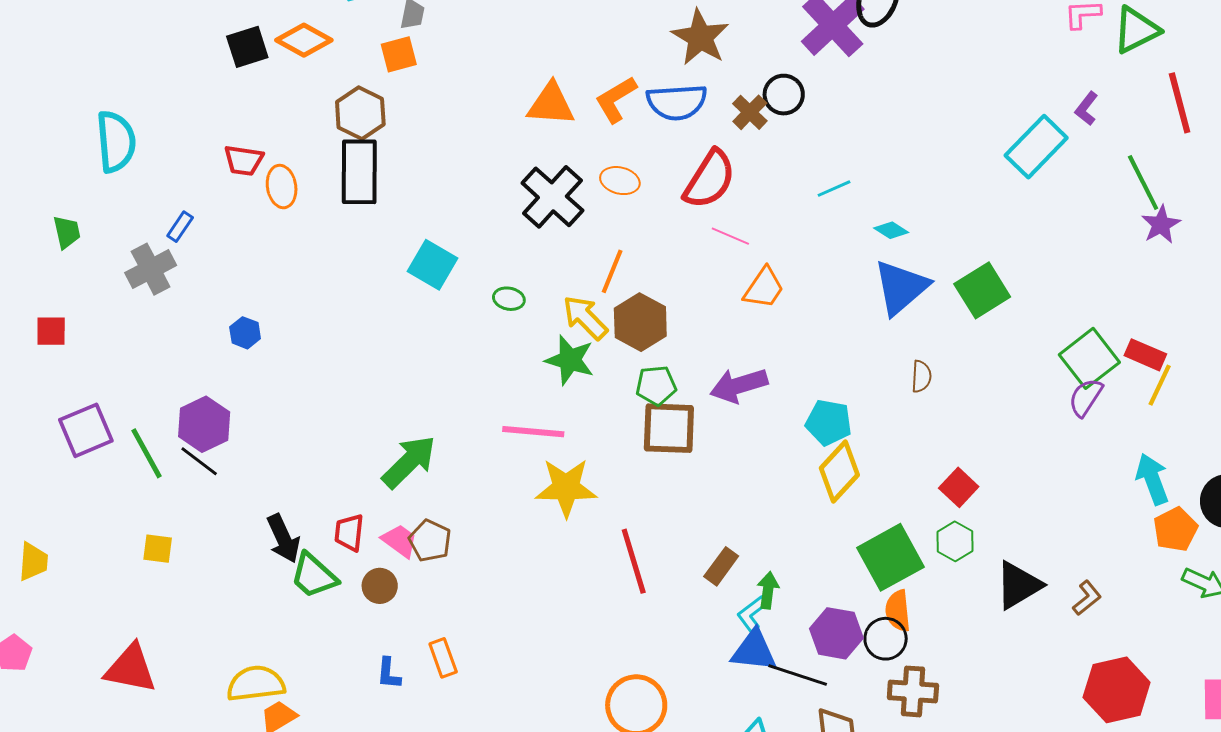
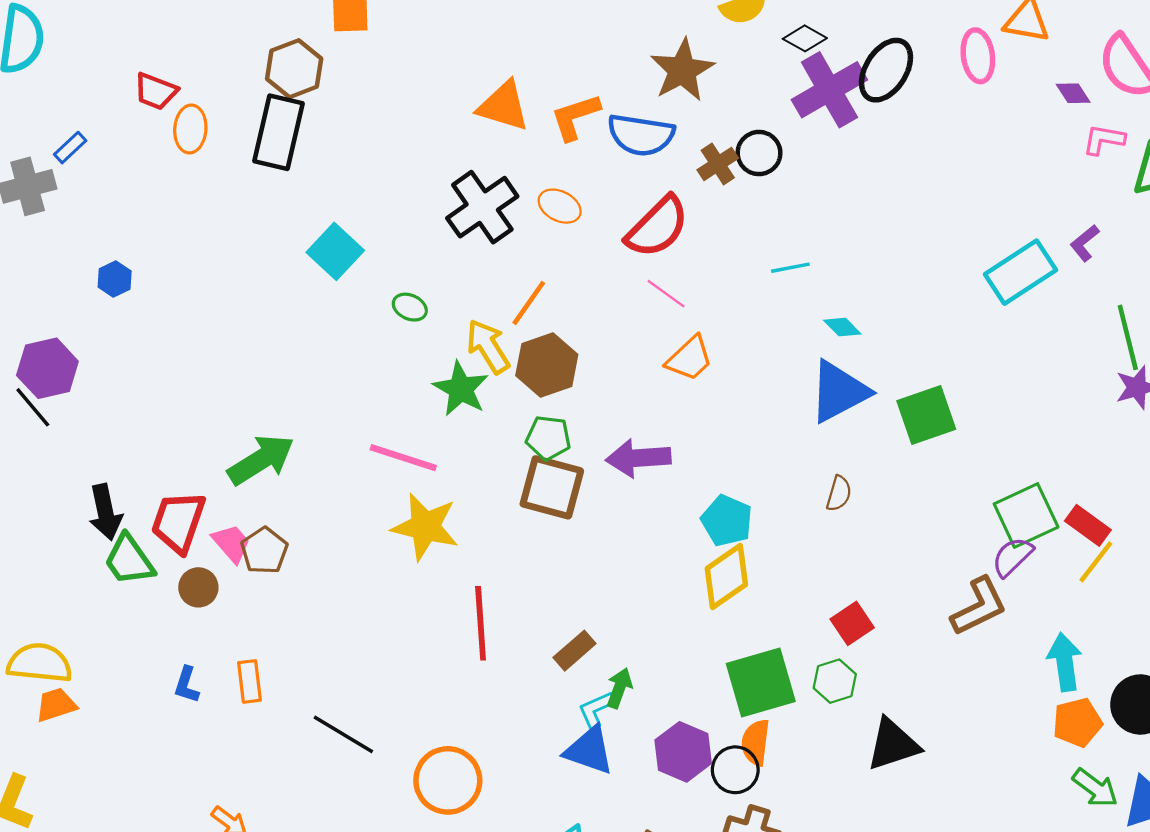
red trapezoid: (349, 533) -> (178, 522), size x1.5
brown L-shape: (1087, 598) -> (979, 606), moved, size x1.6
black line: (798, 675) -> (343, 734), moved

